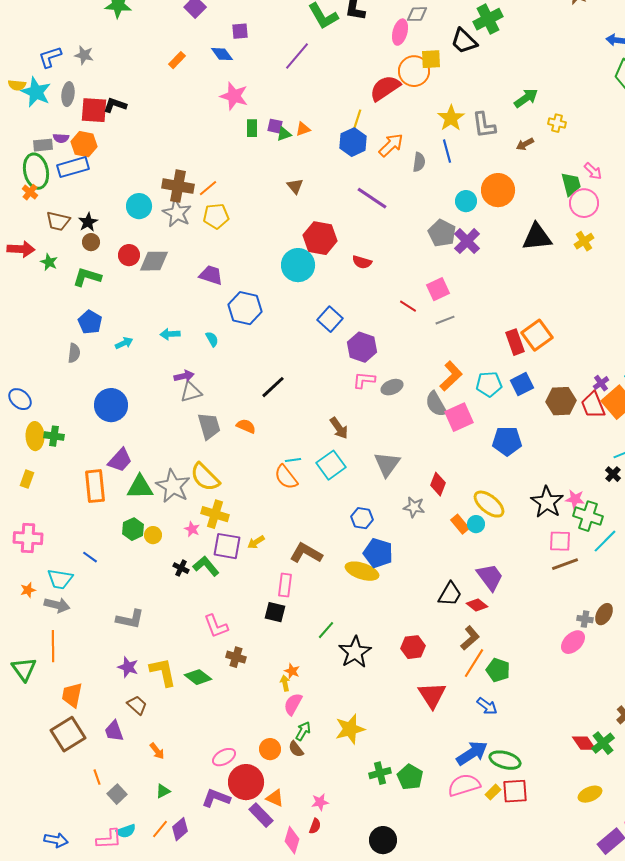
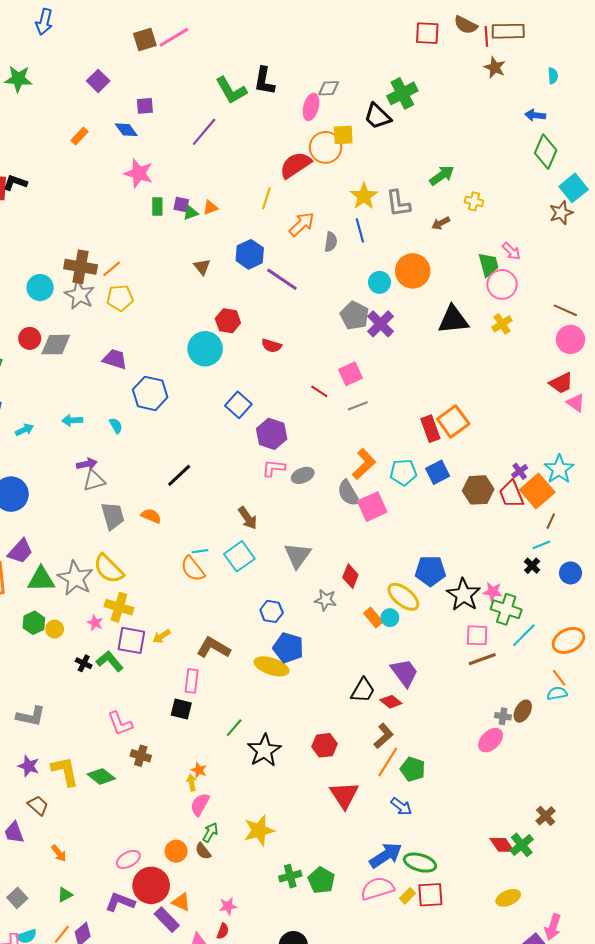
blue hexagon: (353, 142) -> (250, 254), moved
red hexagon: (320, 238) -> (228, 321), size x0.7
blue pentagon: (507, 441) -> (430, 571), moved

